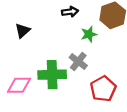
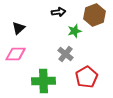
green cross: (52, 75) -> (44, 81), moved
pink diamond: (19, 85) -> (16, 54), moved

